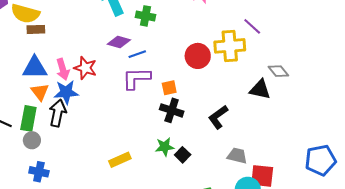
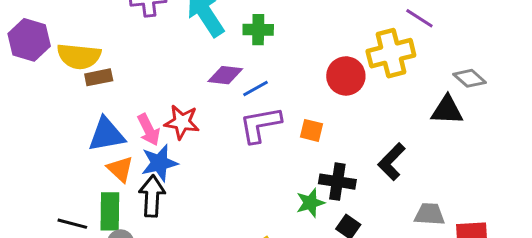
orange square: (169, 88) -> (311, 130), turned 35
black cross: (172, 110) -> (337, 182), moved
green star: (165, 147) -> (310, 203), moved

